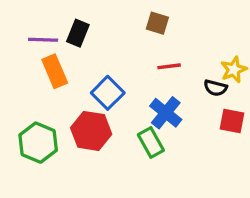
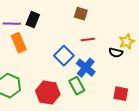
blue square: (108, 93) -> (64, 56), moved
red square: (232, 121) -> (121, 94), moved
red hexagon: (91, 131) -> (48, 93), moved

